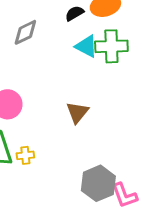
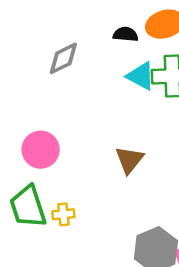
black semicircle: (74, 13) -> (126, 34), turned 36

